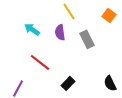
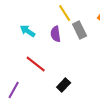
gray rectangle: (87, 39) -> (80, 30), moved

